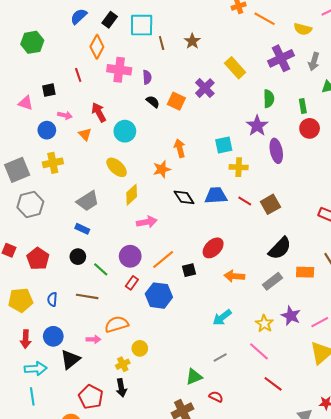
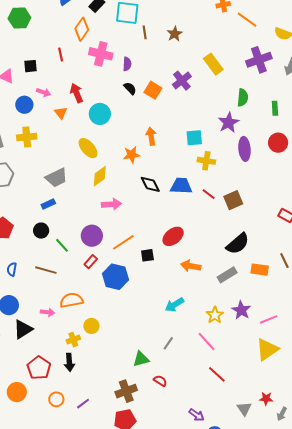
red circle: (310, 128) -> (278, 143), moved
blue rectangle: (82, 229) -> (48, 204), turned -56
gray line: (220, 358) -> (168, 343), turned -32

